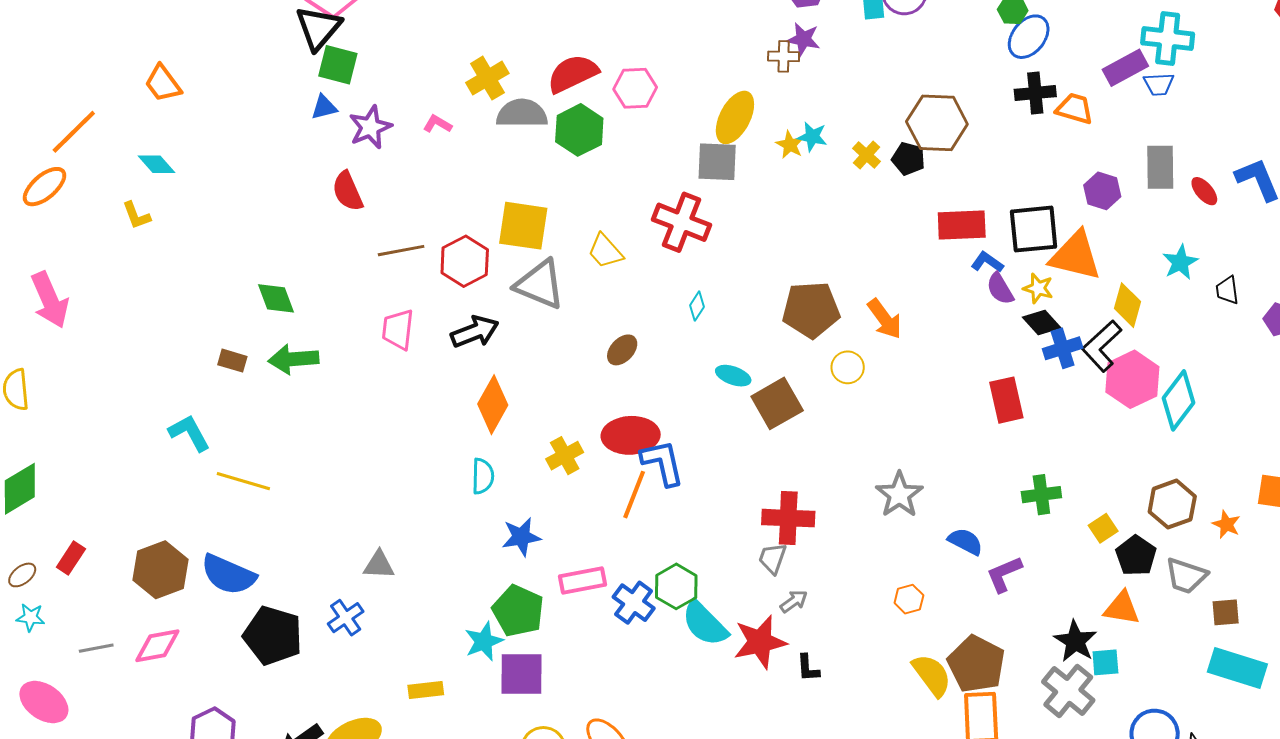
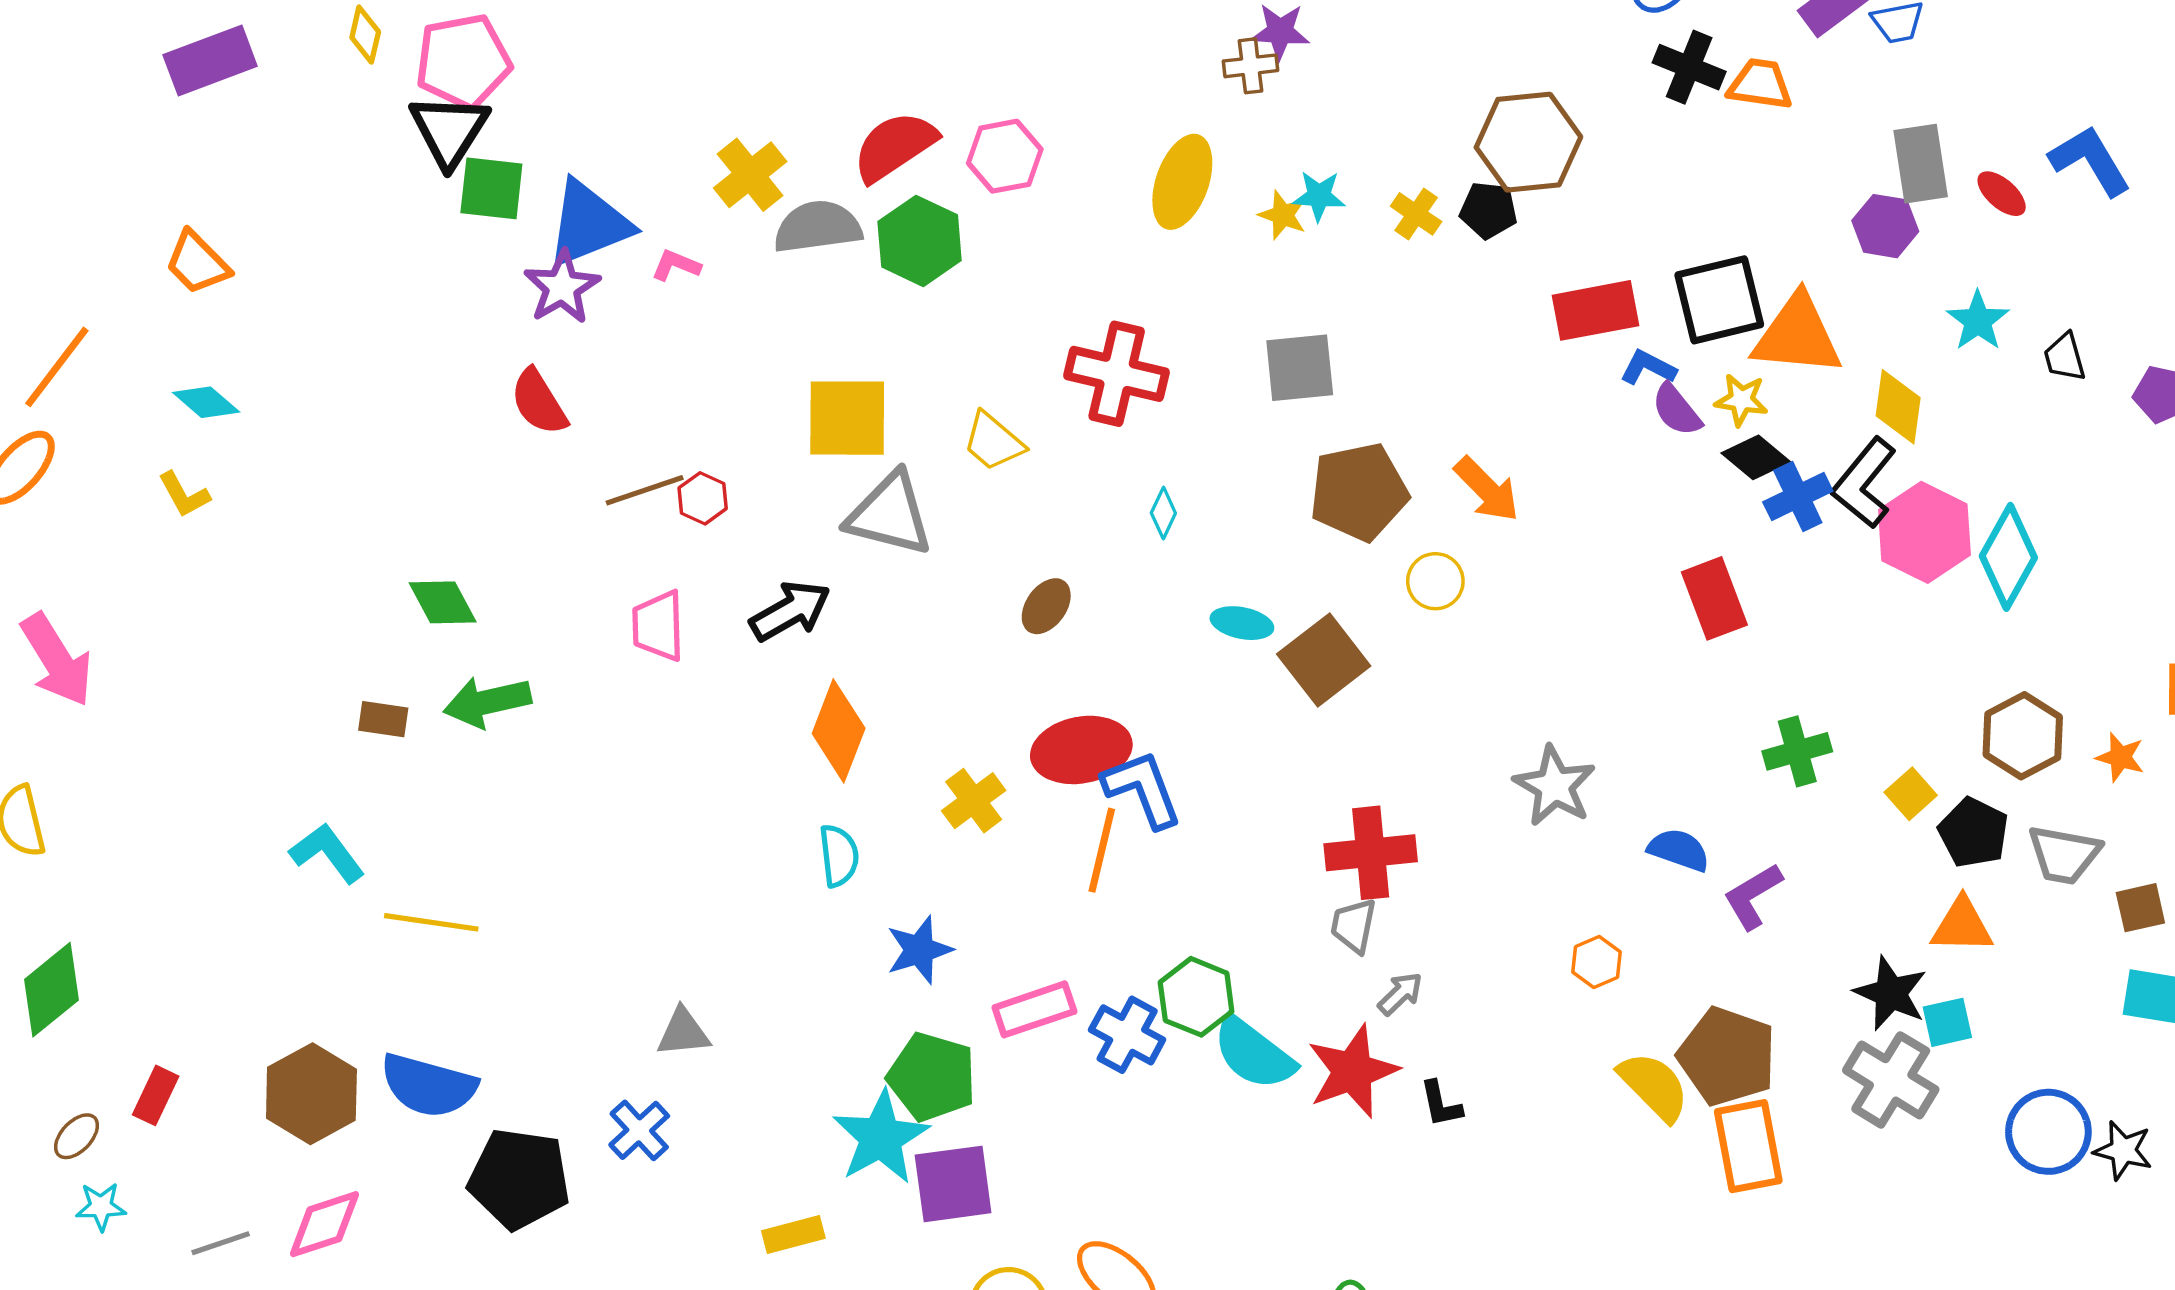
black cross: (1035, 93) -> (1689, 67), turned 36
blue triangle: (324, 107) -> (589, 224), moved, size x2.0
gray square: (717, 162) -> (1300, 368), moved
purple hexagon: (1102, 191) -> (1885, 226), moved
red hexagon: (465, 261) -> (703, 498), moved, size x0.6
cyan star: (484, 641) -> (881, 1137), size x1.4

